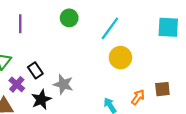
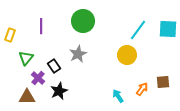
green circle: (69, 18) -> (83, 21), size x1.5
cyan line: (110, 28) -> (138, 30), moved
gray star: (63, 84) -> (78, 54), moved, turned 30

